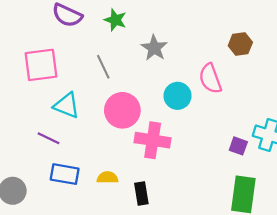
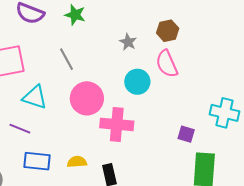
brown hexagon: (240, 44) -> (168, 31), moved
gray star: (154, 48) -> (128, 42), moved, size x0.7
purple square: (238, 146) -> (186, 134), moved

